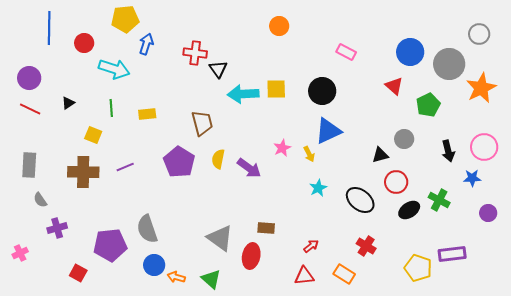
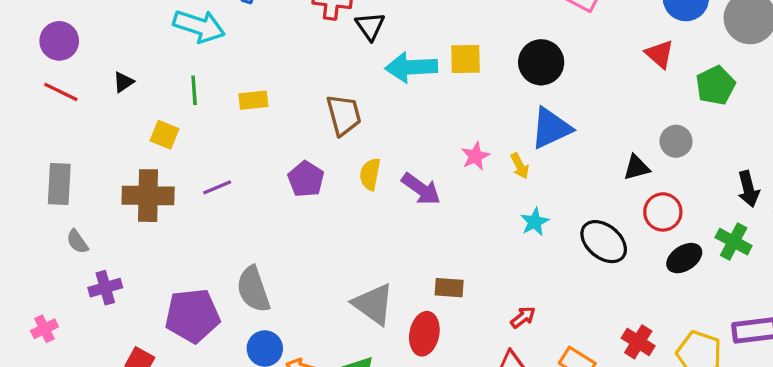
black arrow: (448, 151) -> (748, 189), moved
purple pentagon: (179, 162) -> (306, 179), size x0.7
red cross: (366, 246) -> (638, 342), moved

